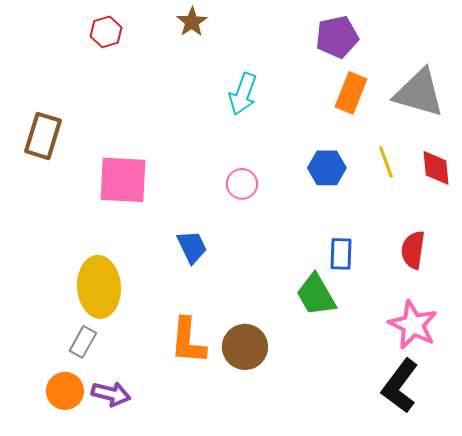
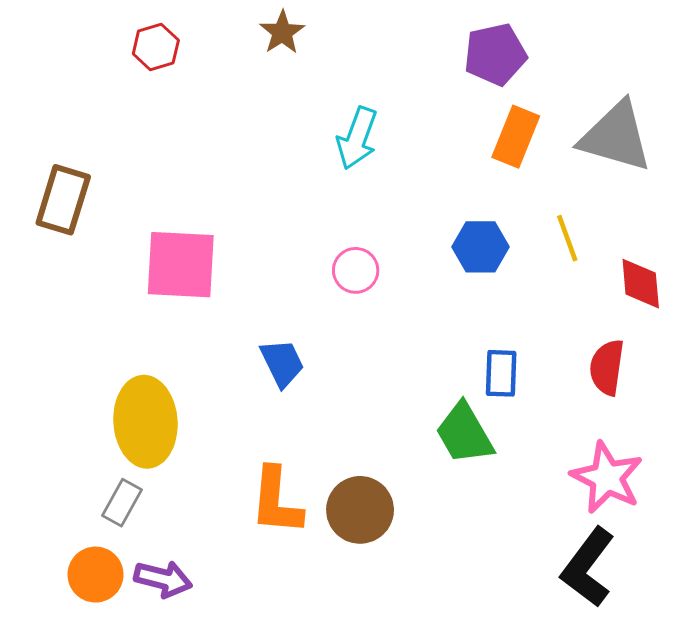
red diamond: (436, 168) -> (641, 284), moved

